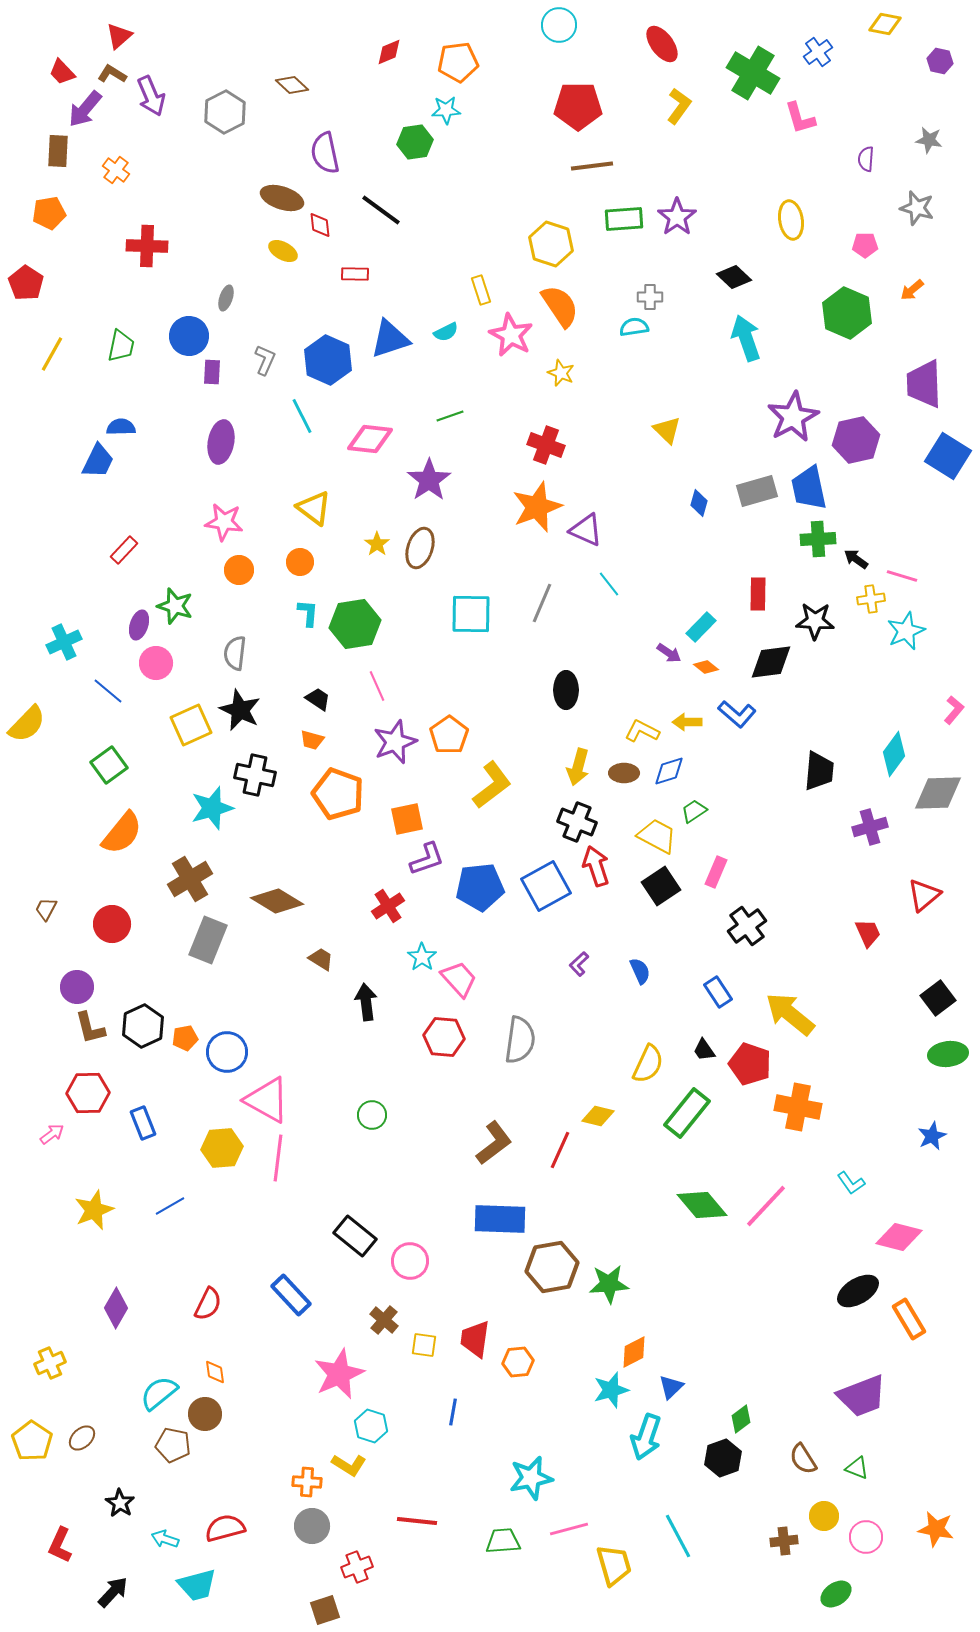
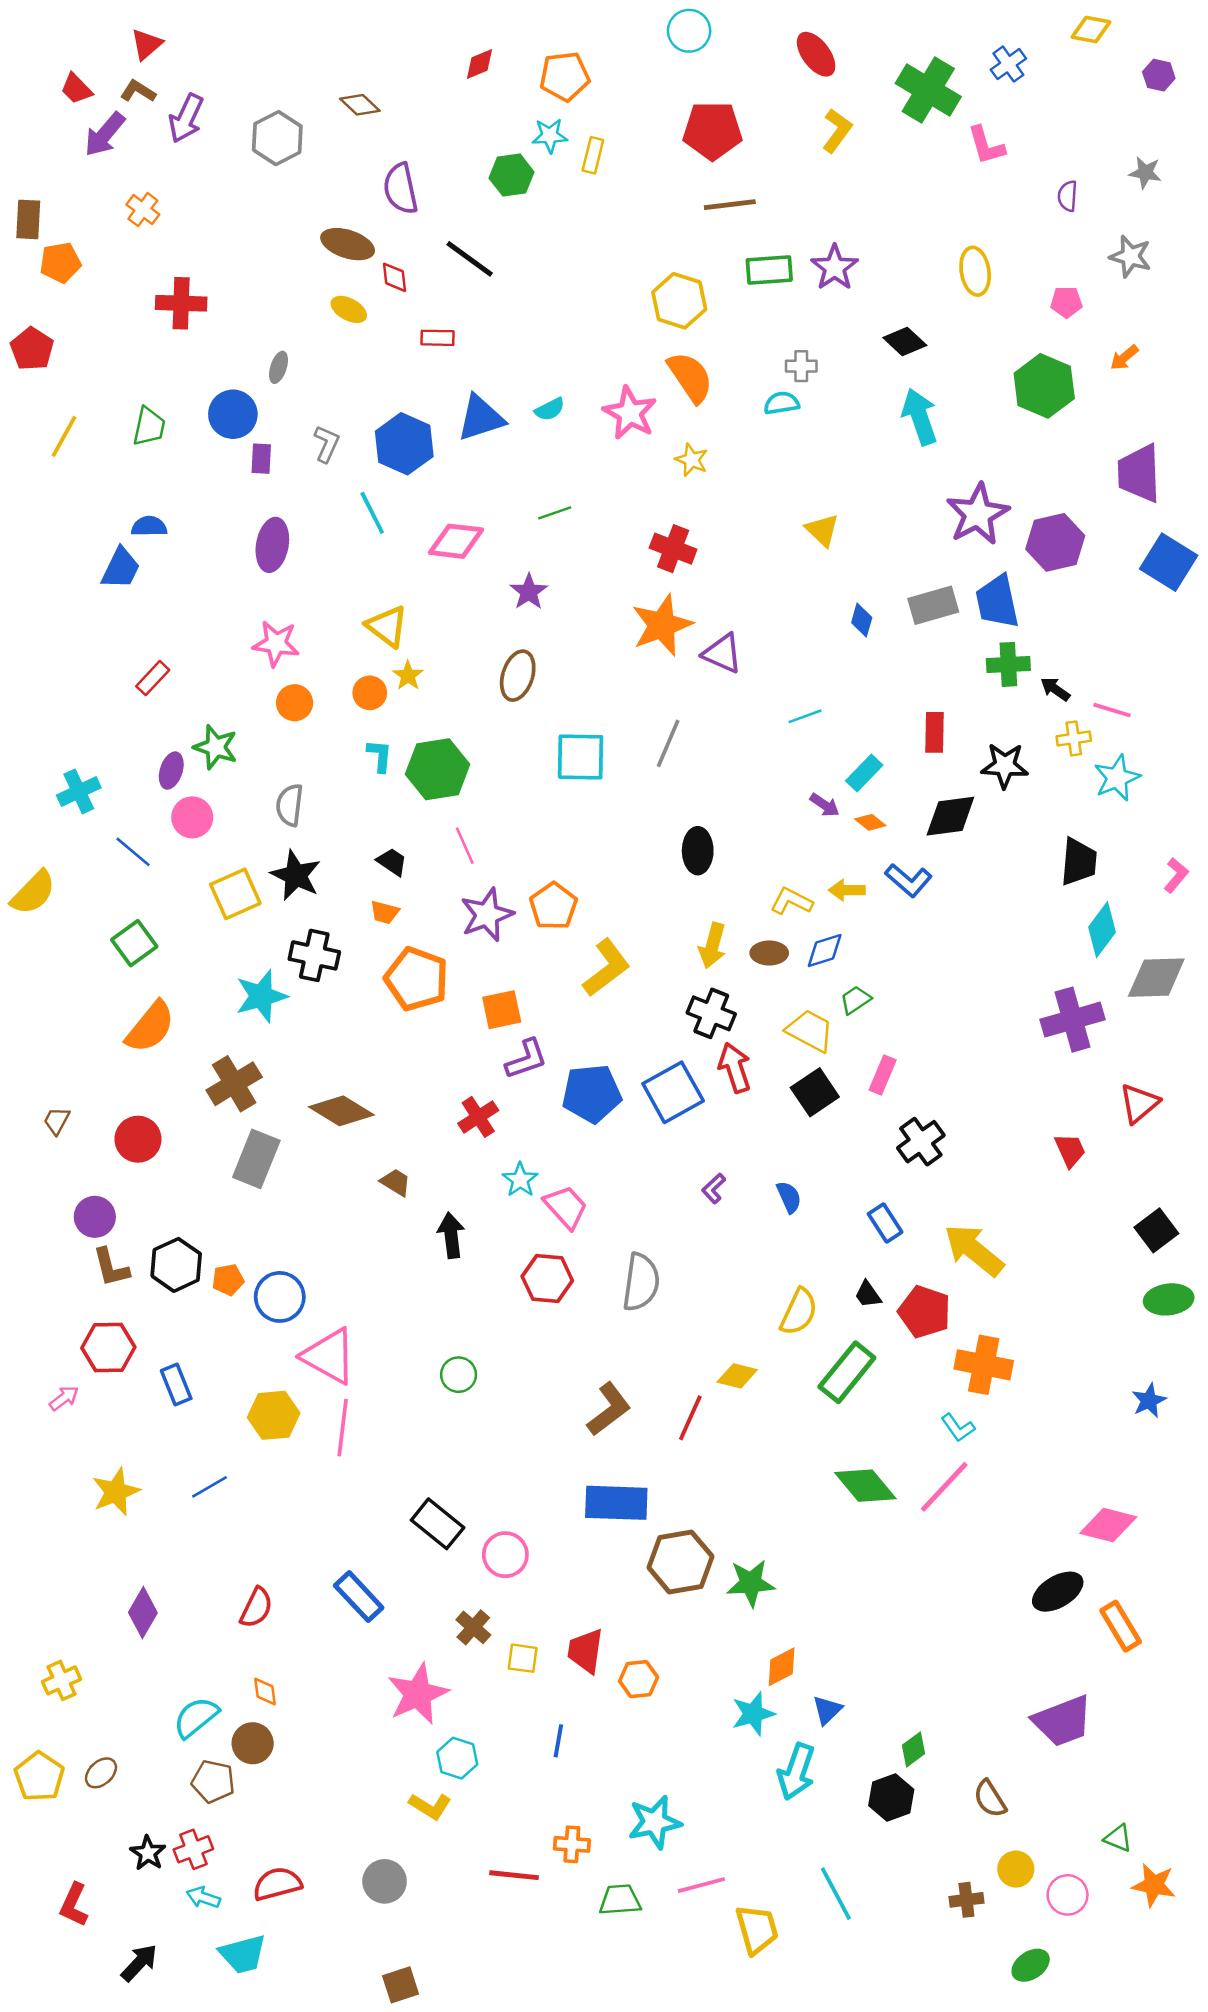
purple arrow: (151, 96) -> (186, 118), turned 48
brown rectangle: (58, 151) -> (28, 219), moved
yellow rectangle: (481, 290) -> (593, 155), moved, turned 32
purple star: (429, 480) -> (529, 592), size x0.7
yellow star: (377, 544) -> (408, 676), moved
cyan line: (609, 584) -> (805, 716), moved, turned -72
black trapezoid: (819, 771) -> (1079, 862), moved
purple cross: (870, 827) -> (1073, 1020), size x1.4
cyan L-shape: (851, 1183) -> (958, 1428), moved
green triangle: (857, 1468) -> (1118, 1838), moved
orange cross: (307, 1482) -> (572, 1844), moved
red cross: (357, 1567) -> (193, 1849), moved

